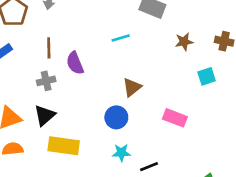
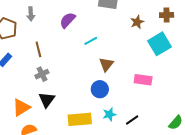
cyan line: (121, 38) -> (91, 41), moved
purple semicircle: (75, 63) -> (68, 20), moved, turned 78
cyan square: (207, 76) -> (159, 44), size x1.6
yellow rectangle: (64, 146) -> (80, 119), moved

